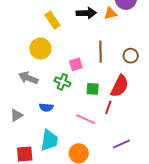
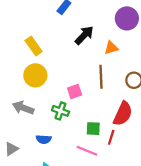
black arrow: (86, 13) -> (84, 35), turned -42
orange triangle: (110, 13) -> (111, 48), moved
yellow rectangle: (53, 20) -> (34, 46), moved
green square: (93, 89) -> (93, 129), moved

